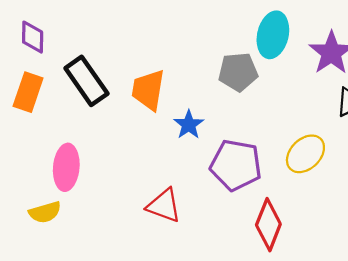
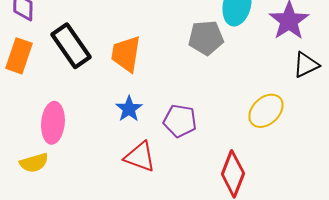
blue star: (189, 125) -> (129, 109), moved
purple pentagon: (236, 165) -> (180, 121), moved, size x0.7

